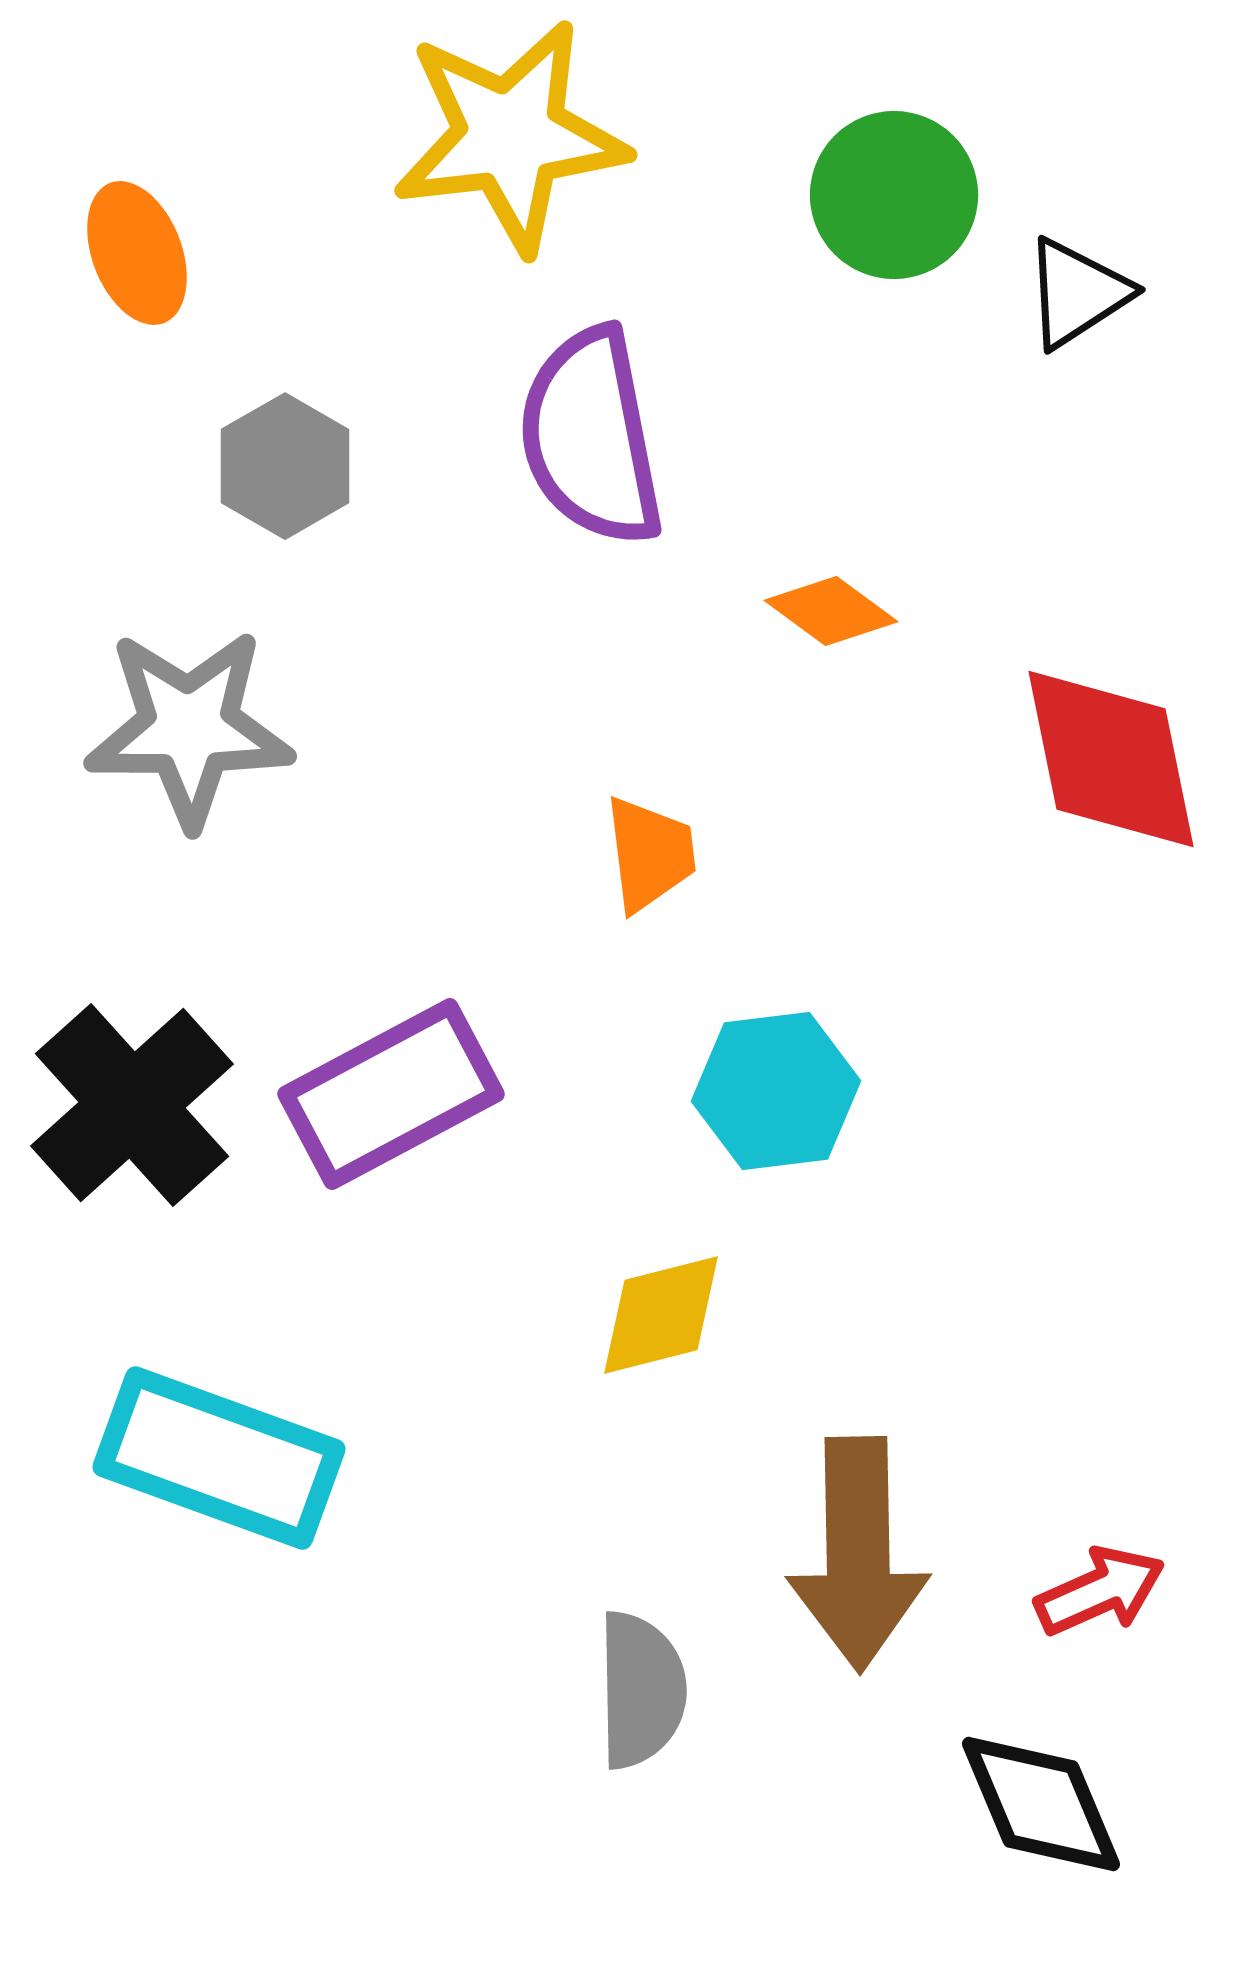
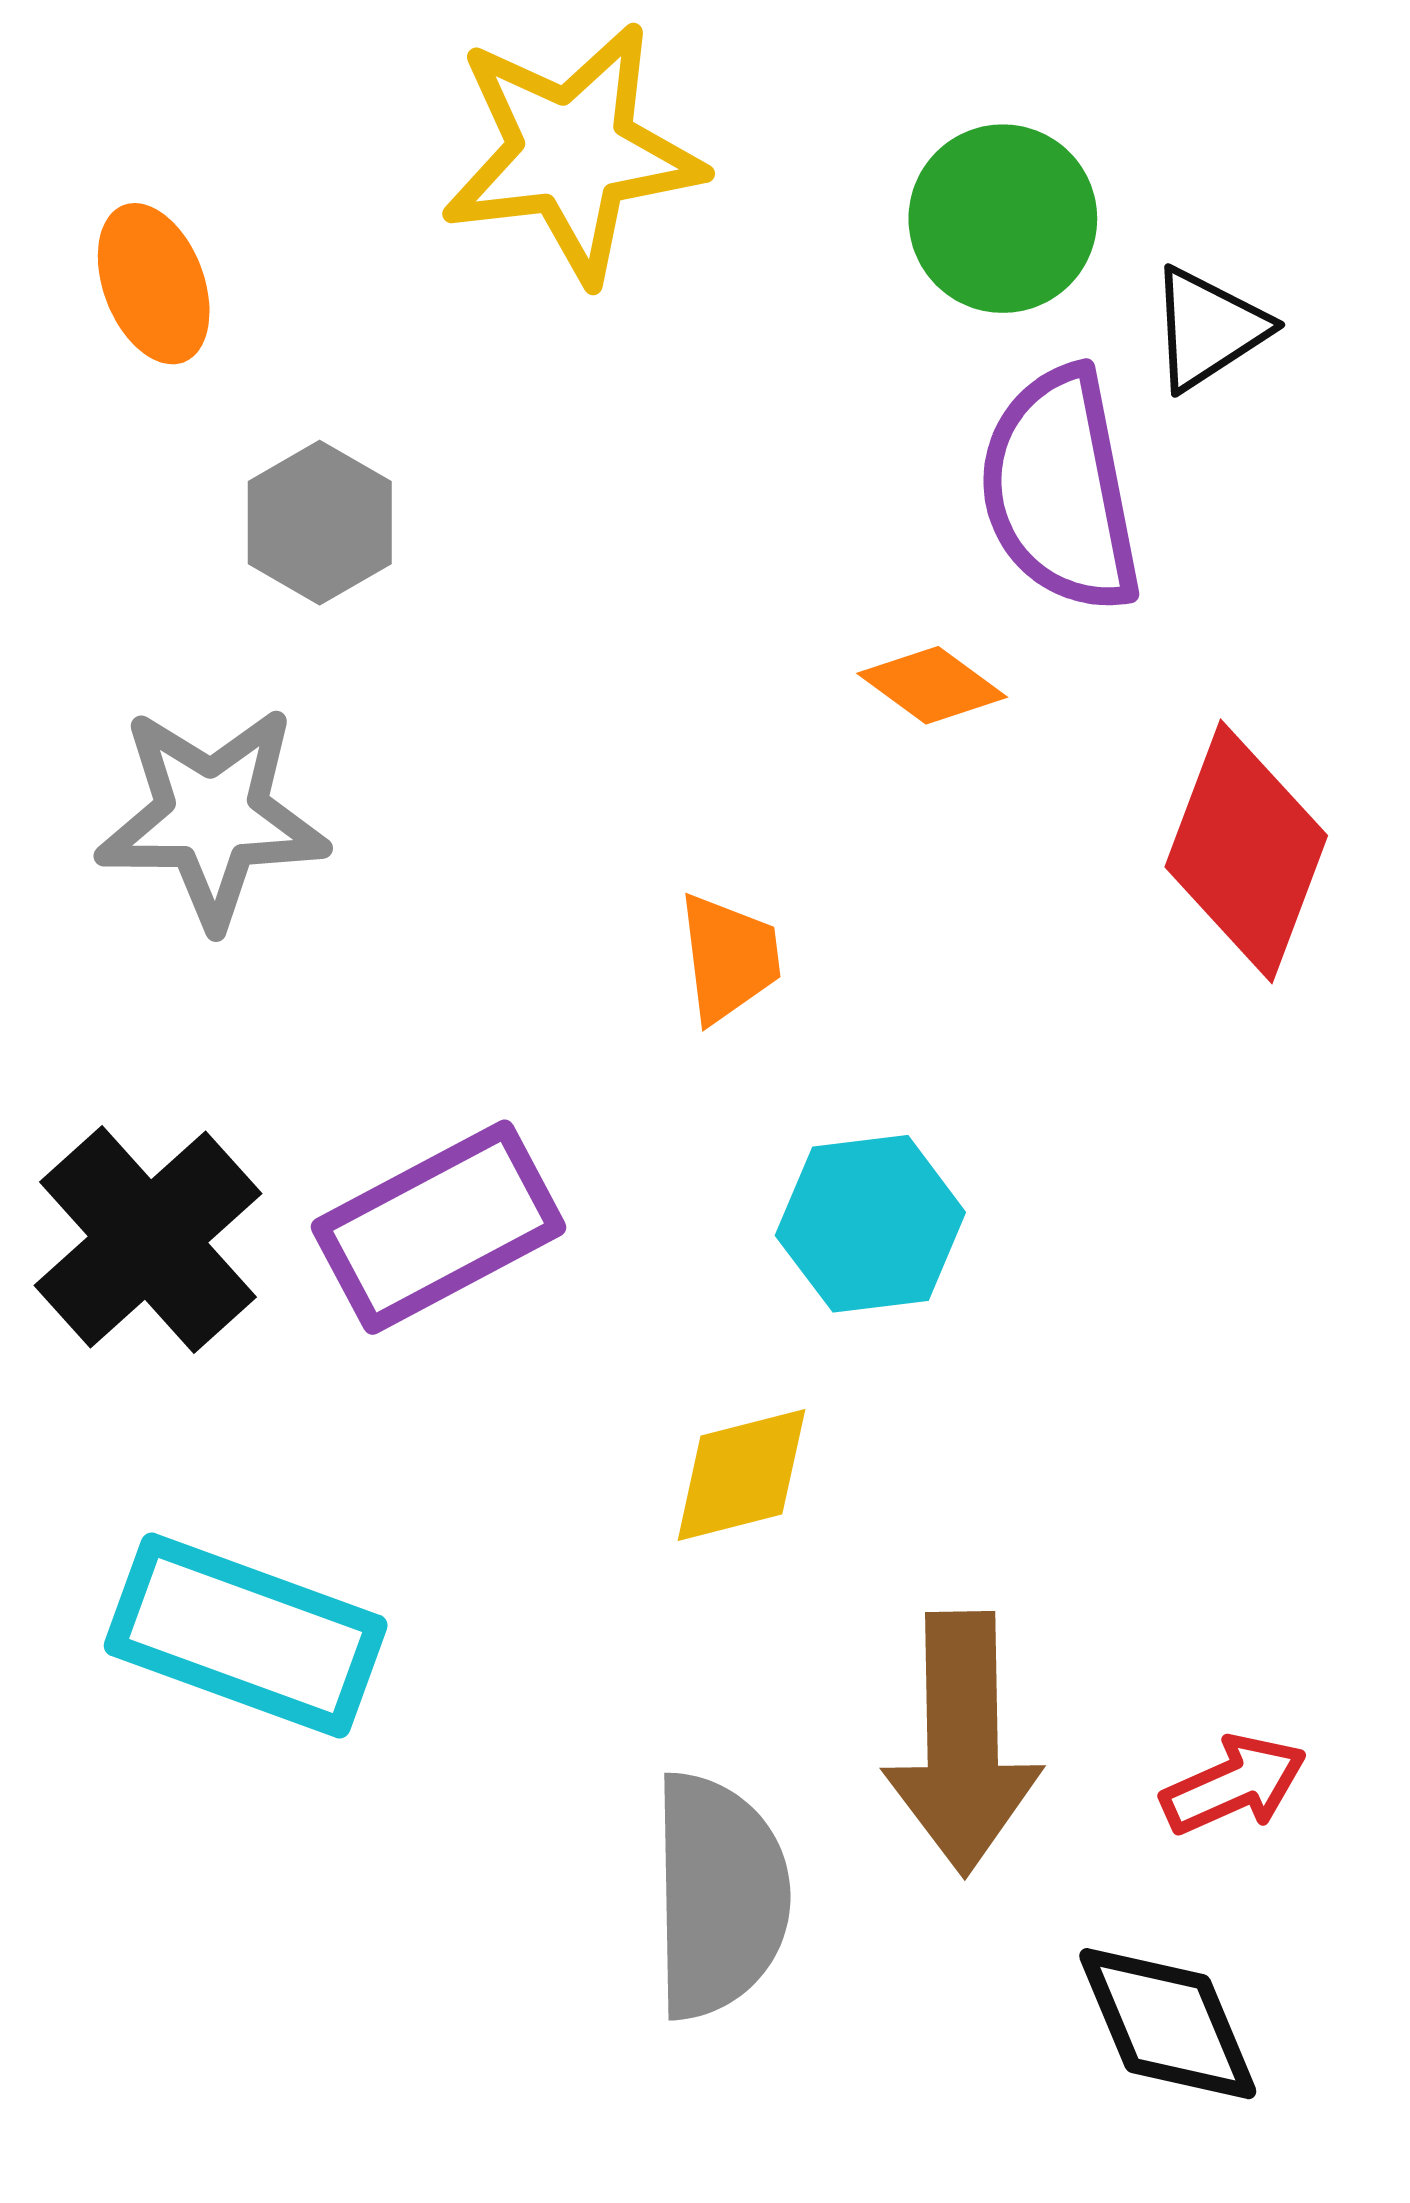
purple semicircle: (591, 437) -> (1060, 490), moved
red diamond: (1111, 759) -> (1246, 851), turned 32
gray semicircle: (641, 1690) -> (719, 1896), size x1.4

